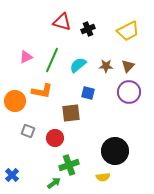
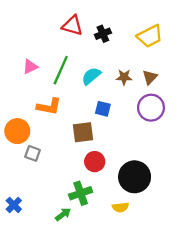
orange circle: (15, 101) -> (17, 131), moved
red circle: (55, 138) -> (95, 162), moved

